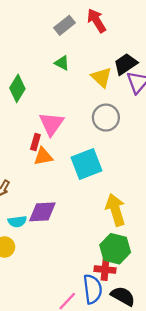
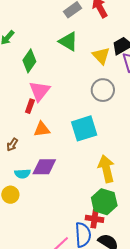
green triangle: (62, 63) -> (68, 42), size x1.5
pink triangle: (51, 124) -> (39, 91), moved
red rectangle: (35, 142) -> (30, 106), moved
orange triangle: (43, 156) -> (42, 129), moved

